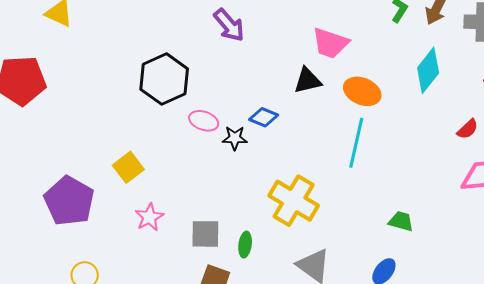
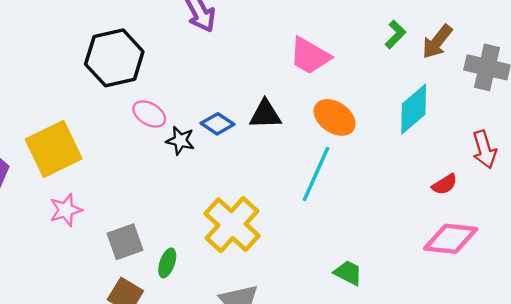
black triangle: (307, 81) -> (265, 114), moved
yellow square: (128, 167) -> (54, 149), size x1.6
gray square: (205, 234) -> (125, 242), turned -32

